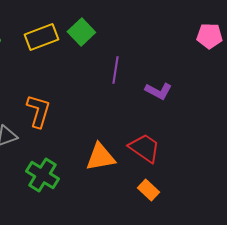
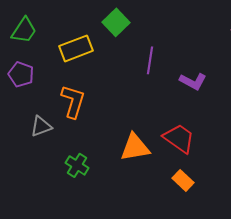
yellow rectangle: (41, 37) -> (76, 48), moved
green cross: (42, 175) -> (77, 165), size x0.7

